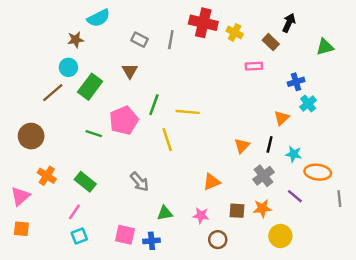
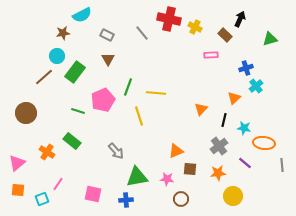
gray rectangle: (139, 40) -> (107, 35), moved
gray line: (171, 40) -> (142, 33), turned -49
orange triangle: (242, 146) -> (201, 109), moved
orange cross: (47, 176) -> (47, 152), moved
green rectangle: (85, 182) -> (72, 141), moved
brown square: (237, 211) -> (190, 169), moved
pink line: (74, 212) -> (58, 184), moved
green triangle: (165, 213) -> (137, 177), size x1.6
pink square: (125, 235) -> (93, 194), moved
cyan square: (79, 236) -> (42, 199), moved

